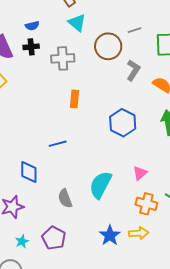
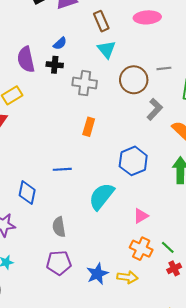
blue semicircle: (32, 26) -> (60, 43), turned -40
cyan semicircle: (100, 185) -> (102, 196), moved
purple pentagon: (54, 238) -> (59, 263), moved, turned 30

